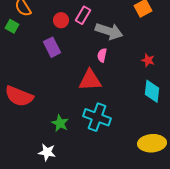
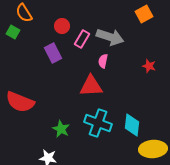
pink rectangle: (83, 15) -> (82, 39), moved
cyan diamond: (152, 91) -> (132, 125), moved

